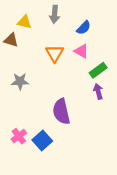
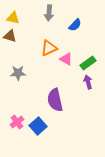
yellow triangle: (24, 22) -> (13, 18), moved
pink triangle: (81, 51) -> (66, 59), moved
orange triangle: (55, 53) -> (49, 48), turned 36

